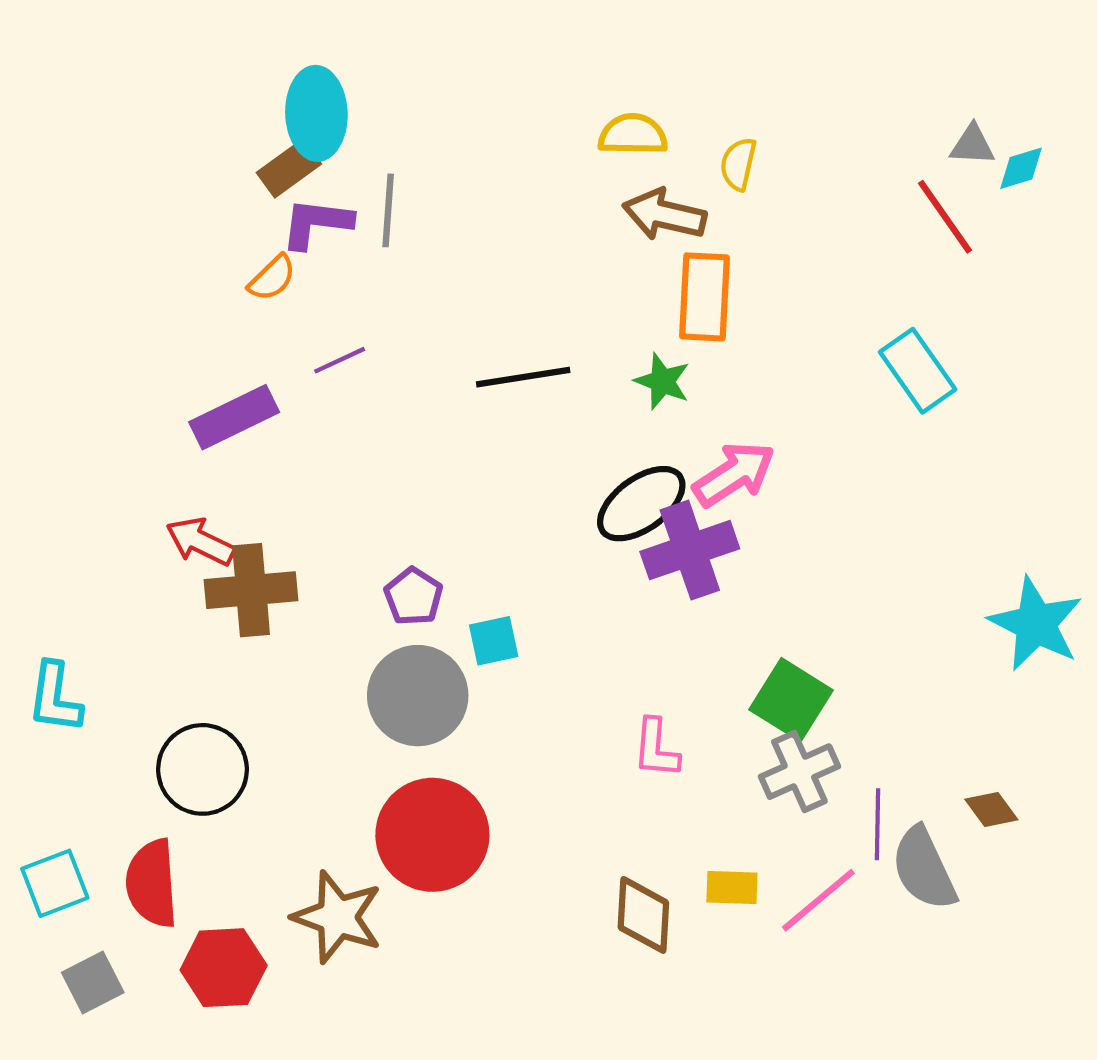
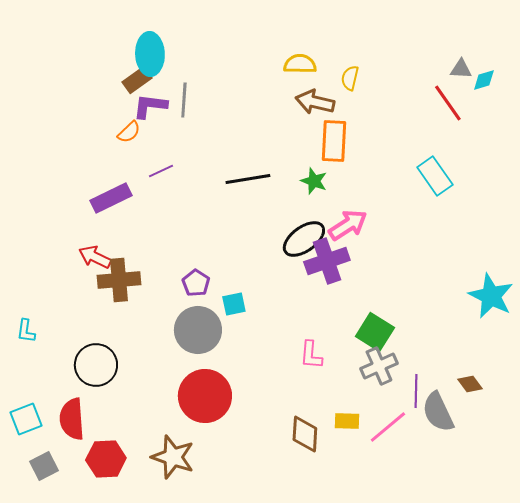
cyan L-shape: (55, 698) -> (26, 331), size x0.7
brown star: (337, 917) -> (173, 457), moved

